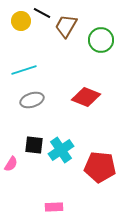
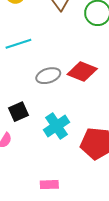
gray ellipse: (32, 100) -> (48, 76), moved
black square: (34, 145) -> (18, 112), moved, turned -30

